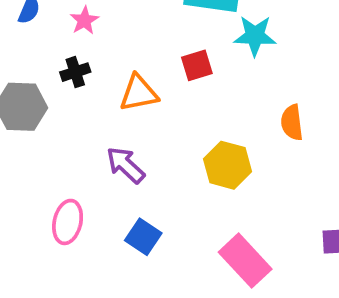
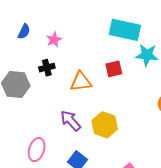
yellow hexagon: (228, 165) -> (105, 125), moved

